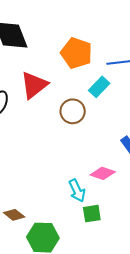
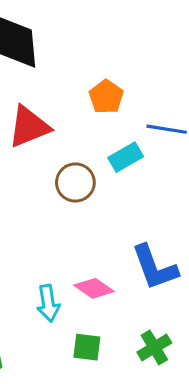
orange pentagon: (76, 53) -> (106, 97), size x0.7
green square: (92, 214) -> (87, 347), moved

